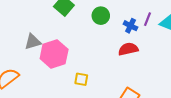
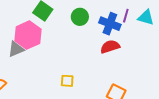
blue cross: (131, 26) -> (110, 24), size x1.5
pink hexagon: (54, 54) -> (28, 35), moved

